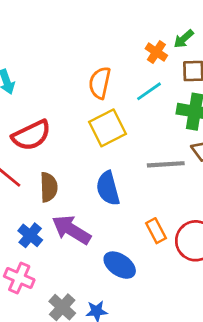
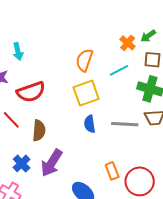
blue semicircle: (108, 188) -> (90, 124), moved, size x0.7
purple arrow: (71, 230) -> (52, 163), turned -96

